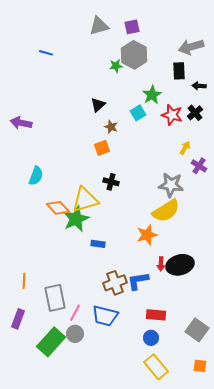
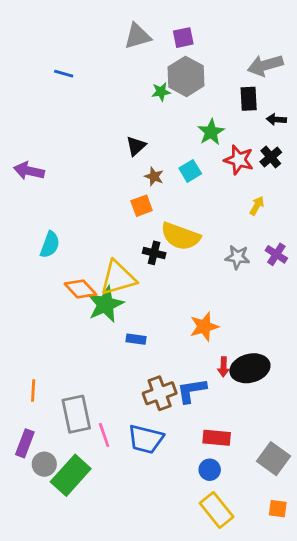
cyan square: (138, 113) -> (190, 171), moved
purple cross: (199, 166) -> (276, 254), moved
gray star: (171, 185) -> (237, 257), size x0.7
yellow semicircle: (166, 211) -> (180, 236), moved, turned 52
pink line: (75, 313) -> (104, 435), turned -48
gray circle: (75, 334) -> (44, 464), moved

